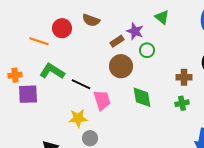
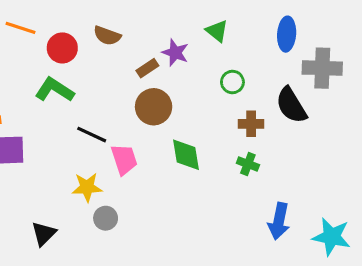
orange line: (39, 41) -> (20, 28), moved
green circle: (147, 50) -> (232, 82), moved
green L-shape: (52, 71) -> (55, 90), moved
green cross: (182, 103) -> (248, 164), turned 32

